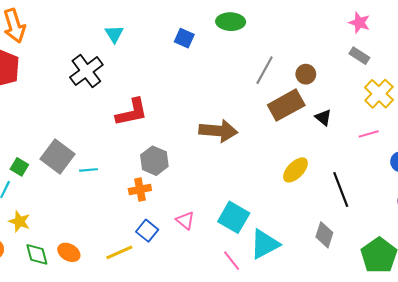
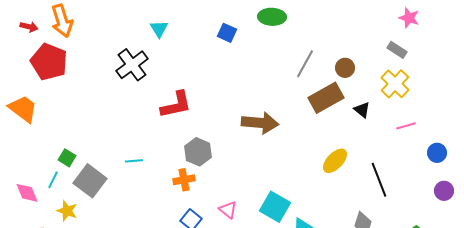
pink star: (359, 23) -> (409, 18), moved
yellow cross: (379, 94) -> (395, 84), moved
gray square: (58, 157) -> (90, 181), moved

